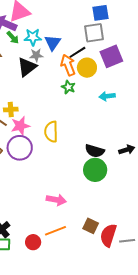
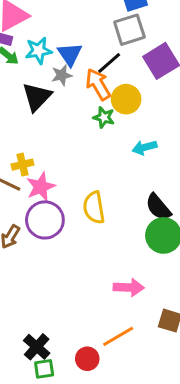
gray star: (36, 55) -> (62, 75), moved
yellow circle: (87, 68) -> (126, 99), moved
cyan arrow: (107, 96) -> (145, 147), moved
yellow semicircle: (51, 132) -> (94, 208), moved
black semicircle: (95, 151) -> (158, 207), turned 42
pink arrow: (56, 200) -> (129, 287), moved

